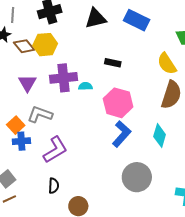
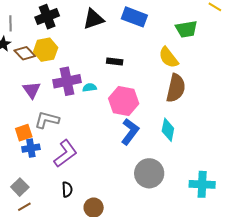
orange square: (16, 125) -> (24, 133), turned 30

